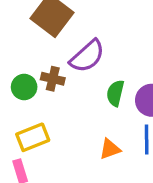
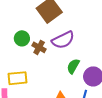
green circle: (24, 87) -> (22, 38), moved

